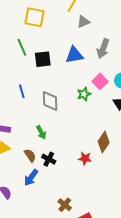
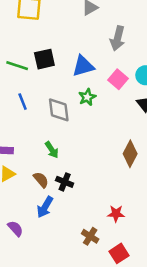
green line: (22, 47) -> (17, 66), moved, turned -42
blue triangle: (74, 55) -> (83, 66), moved
green star: (84, 94) -> (87, 97), moved
red star: (85, 158) -> (116, 214), moved

